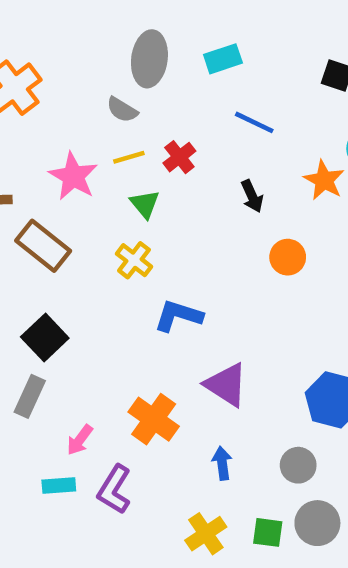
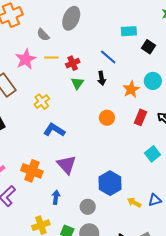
cyan rectangle: (223, 59) -> (129, 31), moved
gray semicircle: (122, 110) -> (43, 35), moved
black arrow: (252, 196) -> (102, 78), moved
green triangle: (145, 204) -> (77, 83), moved
orange cross: (154, 419) -> (32, 171), turned -30

